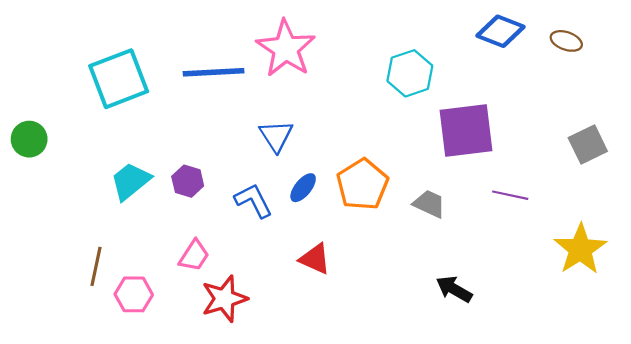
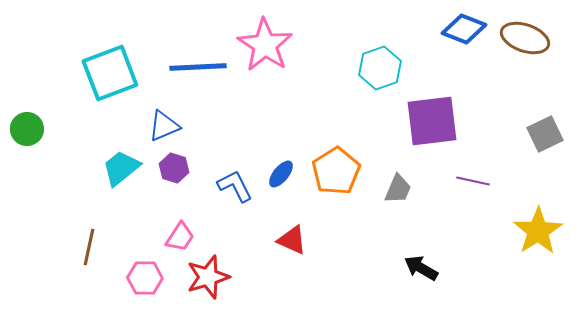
brown ellipse: (566, 41) -> (525, 38), size x1.6
blue triangle: (276, 136) -> (164, 126), moved, turned 40
gray trapezoid: (429, 204) -> (398, 189), turned 88
pink hexagon: (134, 294) -> (145, 278), moved

